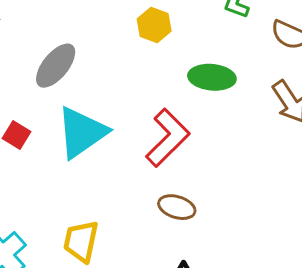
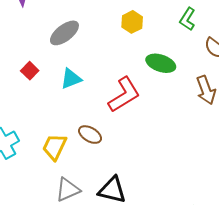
cyan triangle: (82, 132) -> (71, 79), size x0.6
brown ellipse: (177, 207) -> (90, 135), moved

